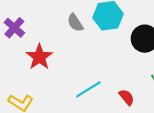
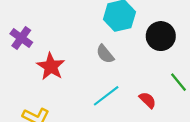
gray semicircle: (75, 23) -> (105, 54), moved

